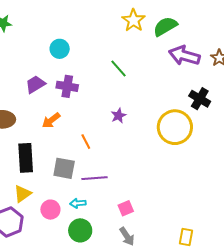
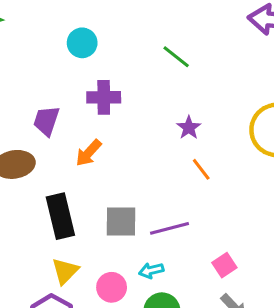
purple trapezoid: (35, 84) -> (46, 121), moved, turned -30
orange line: (86, 142) -> (201, 169), moved

